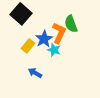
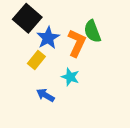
blue star: (44, 39) -> (48, 38), moved
cyan star: (54, 50) -> (70, 77), moved

